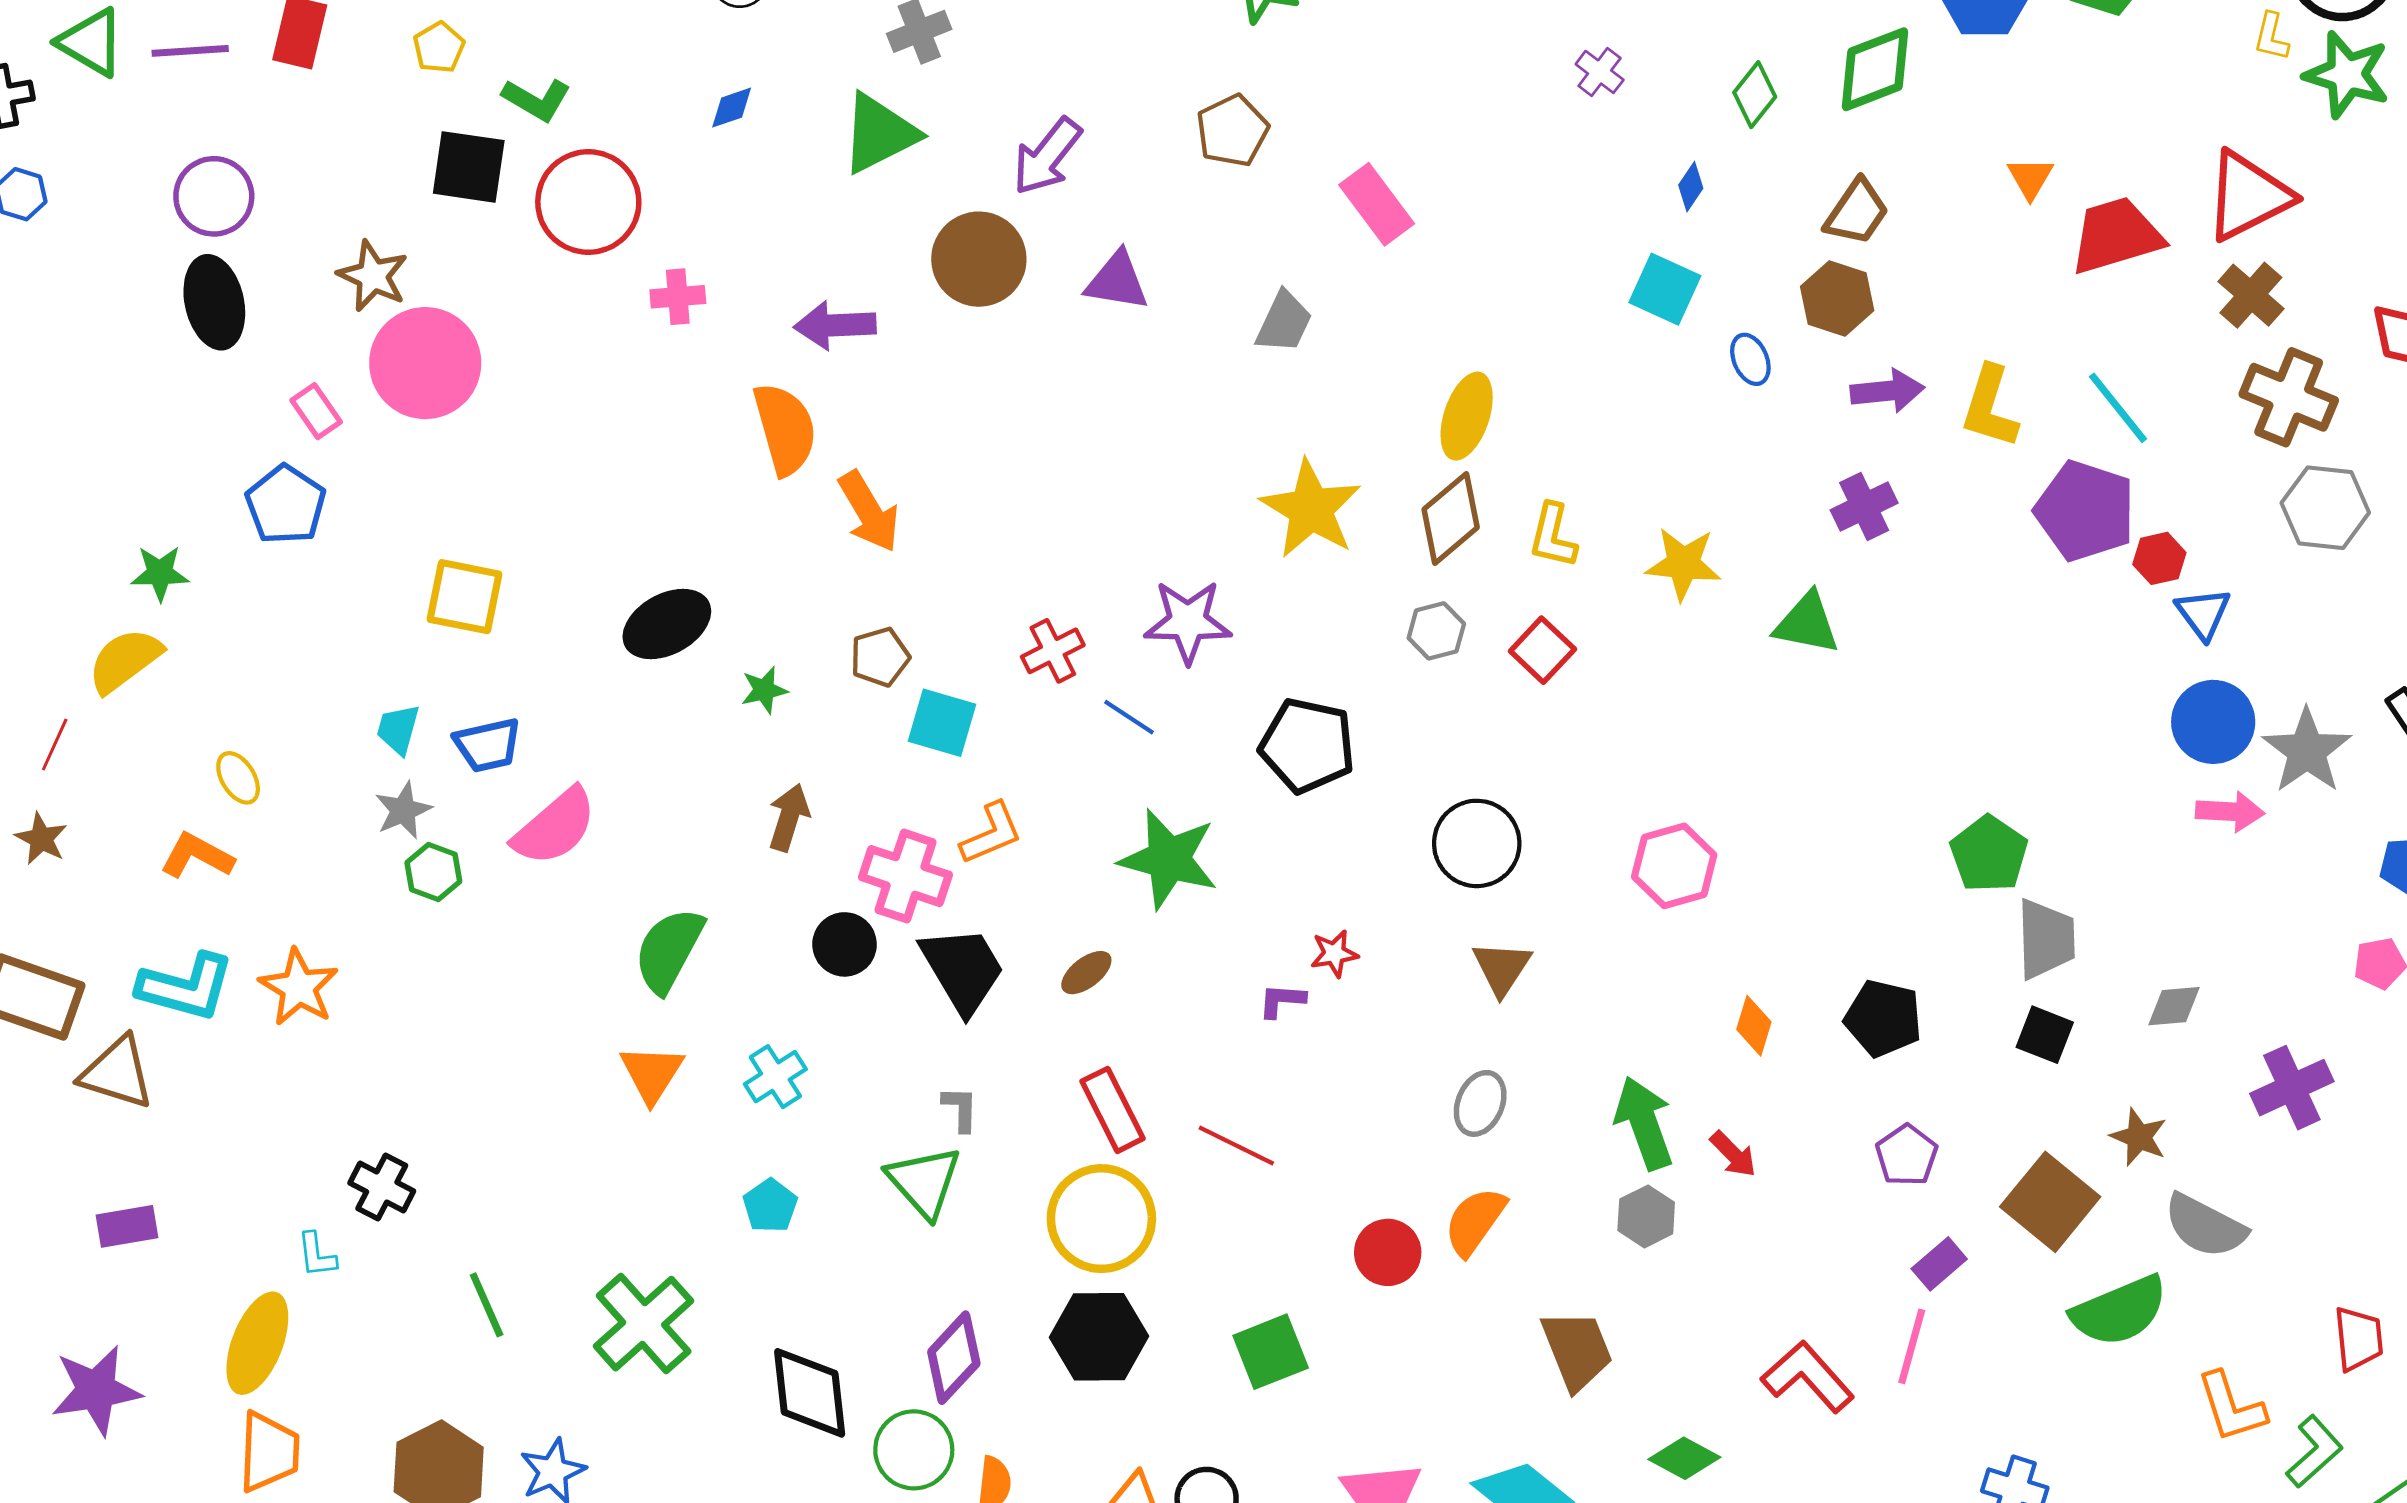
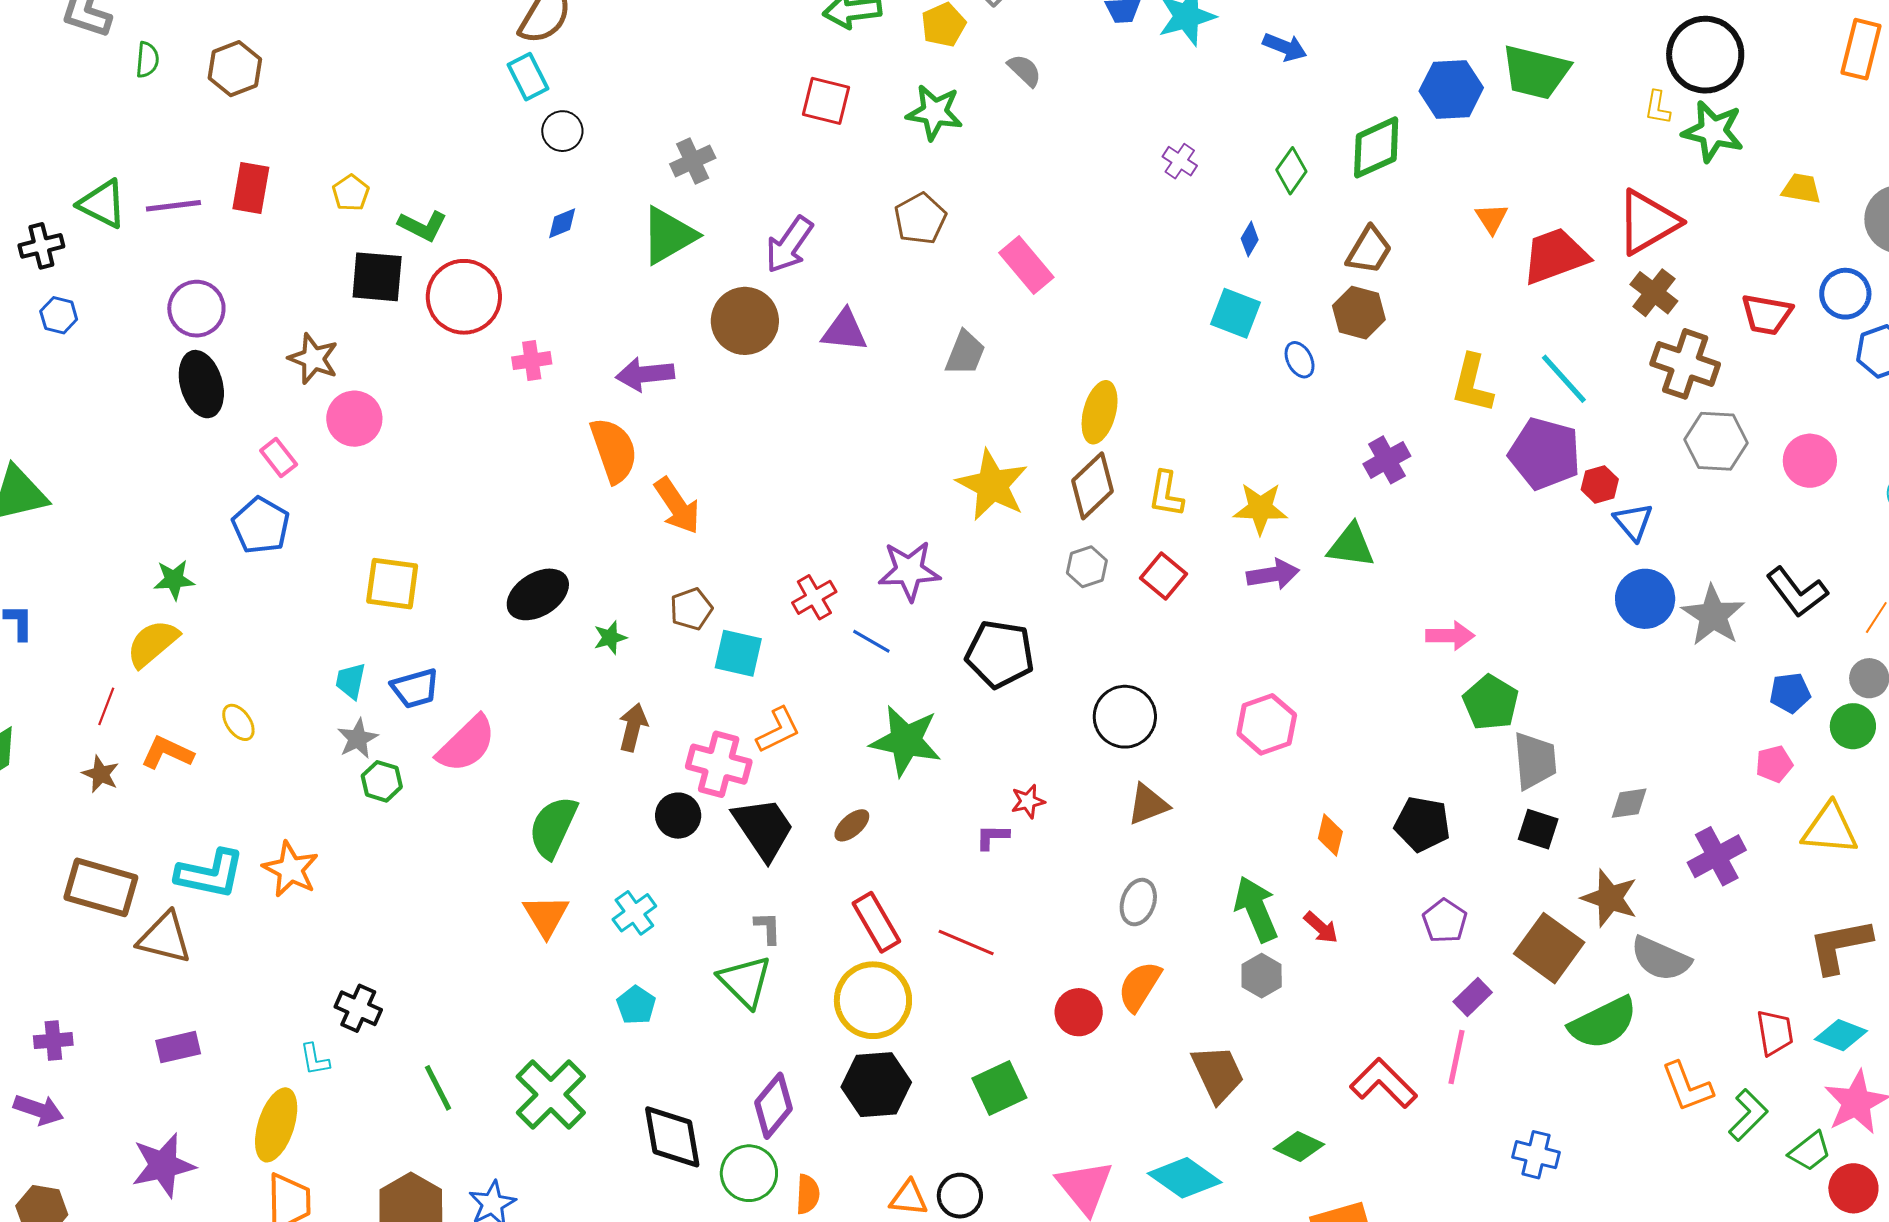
pink circle: (425, 363) -> (354, 419), size x0.7
purple arrow: (1887, 391) -> (1273, 574), moved
pink arrow: (2230, 812) -> (1450, 636), moved
orange L-shape: (197, 856) -> (167, 753), moved
brown triangle: (1502, 968) -> (1148, 804), turned 39
brown star: (2139, 1137) -> (1610, 898), size x1.4

